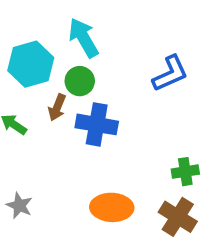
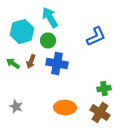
brown arrow: (57, 107) -> (31, 62), moved

